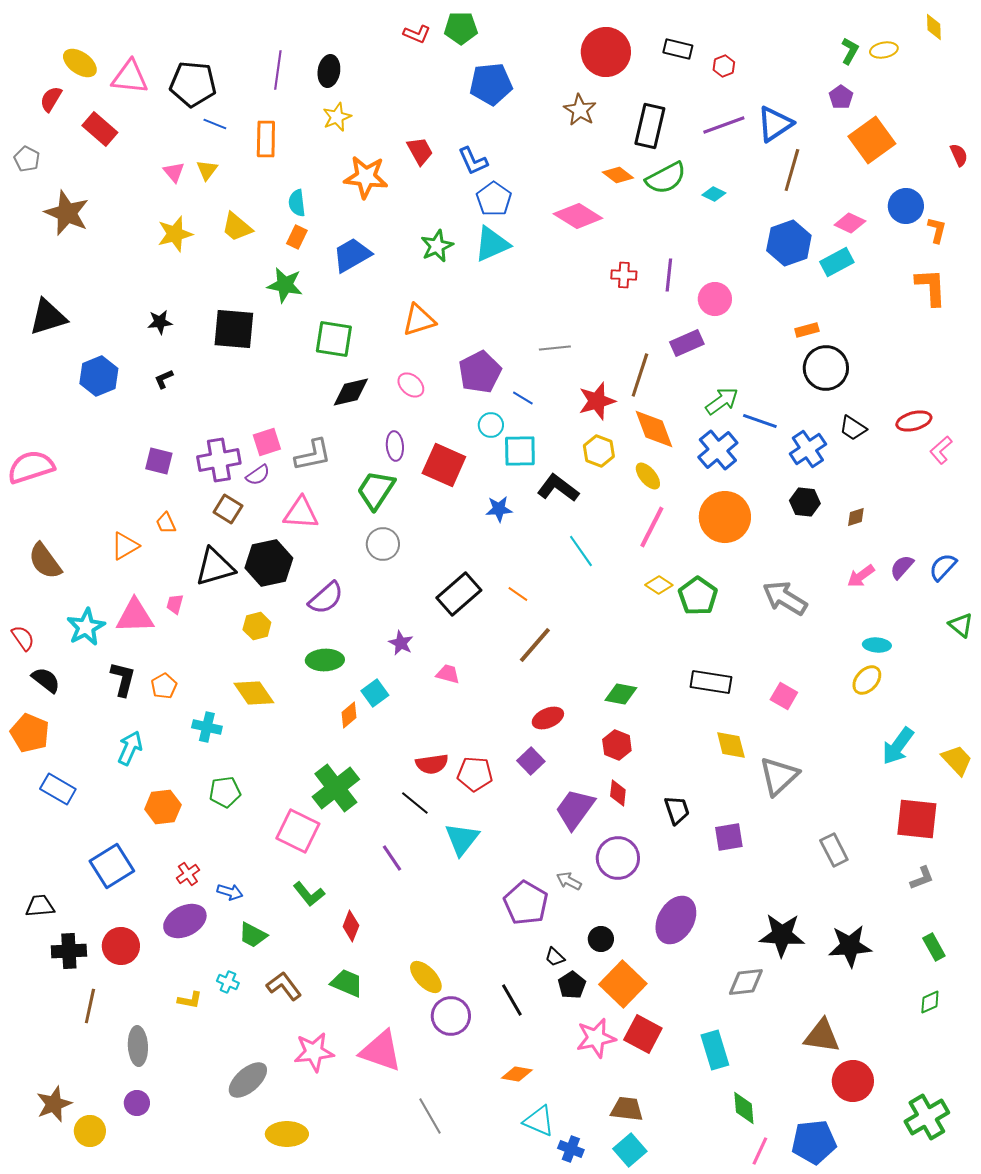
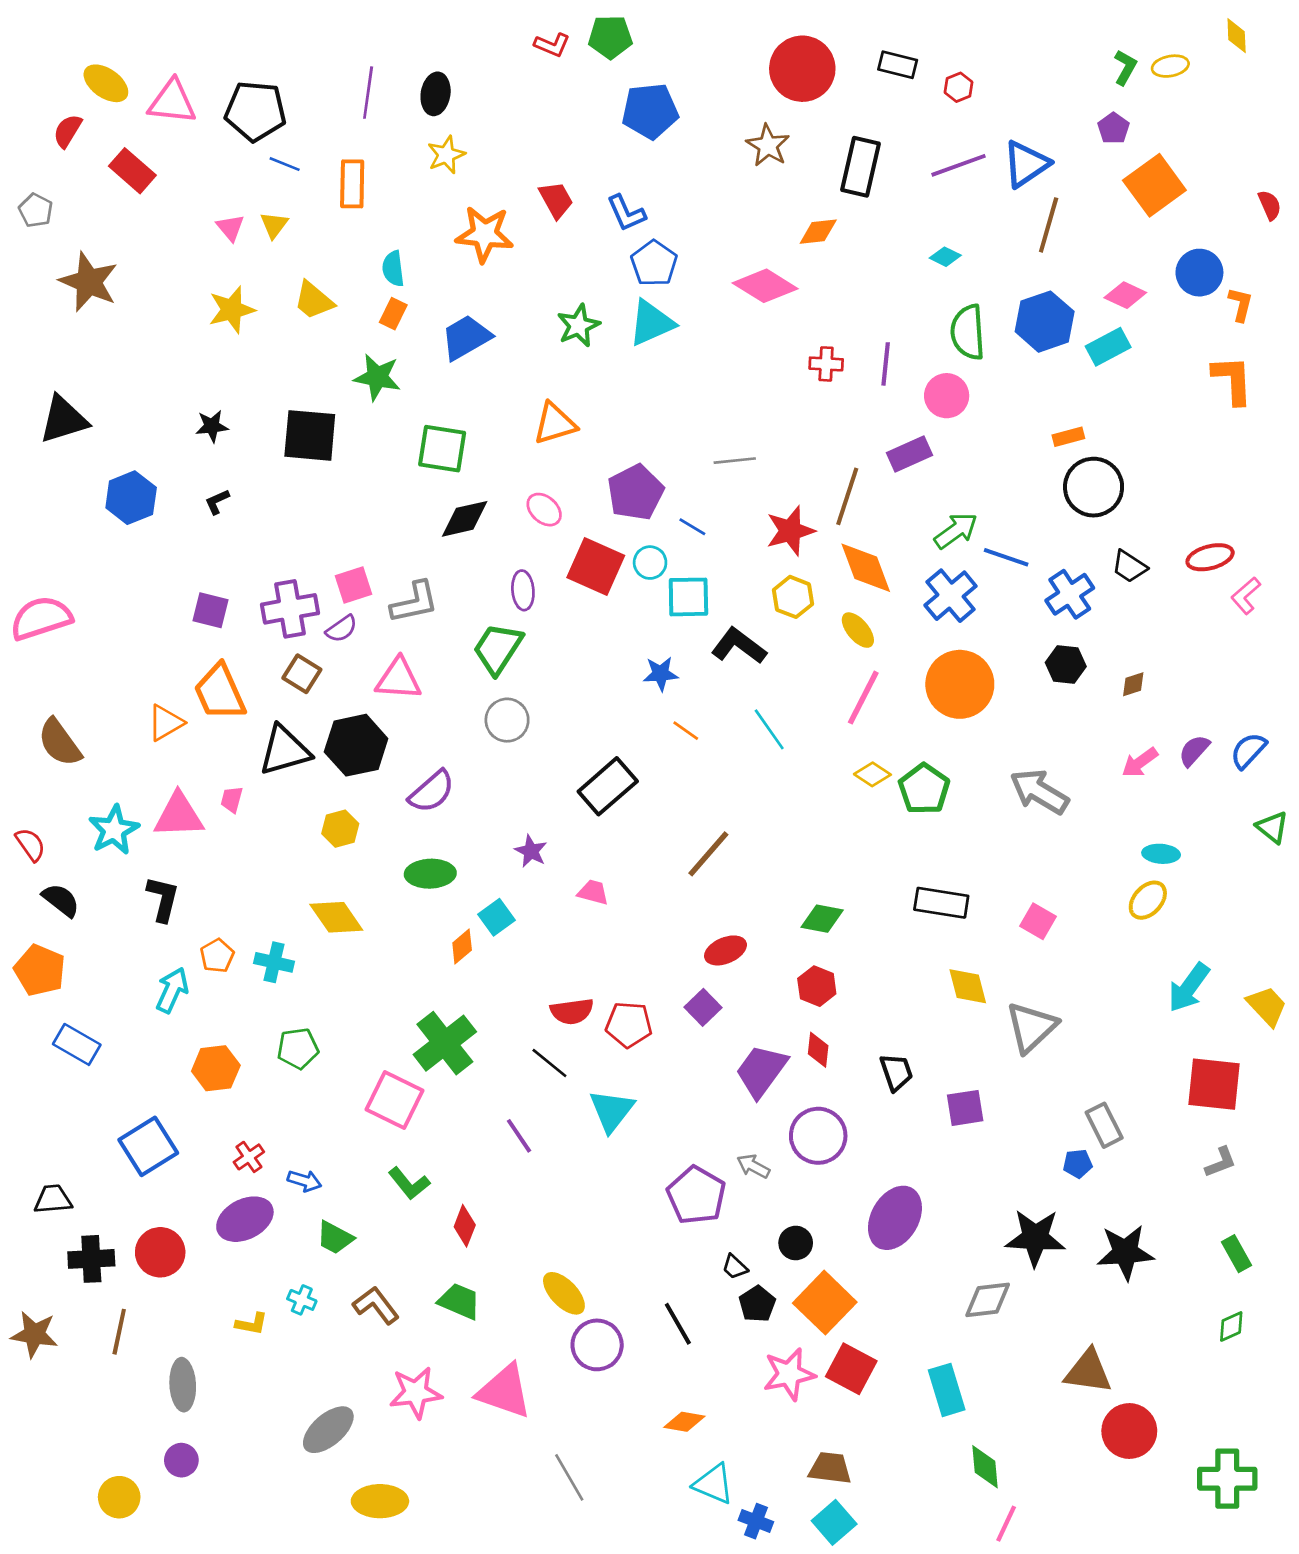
orange diamond: (618, 175) -> (818, 232), turned -44
green semicircle: (666, 178) -> (968, 332), moved, turned 114
red square: (444, 465) -> (596, 566), moved
orange trapezoid: (166, 523) -> (220, 692), size x2.0
orange line: (518, 594) -> (686, 731), moved
orange pentagon: (164, 686) -> (217, 956), moved
brown star: (54, 1104) -> (34, 1334), moved, turned 30
green cross: (927, 1117) -> (1227, 1479), turned 30
blue pentagon: (814, 1142) -> (1078, 1164), moved, size x0.5

